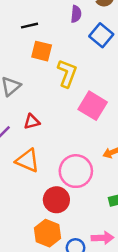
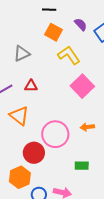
purple semicircle: (76, 14) -> (81, 24), moved, turned -64
yellow L-shape: (67, 73) -> (69, 55), turned -70

